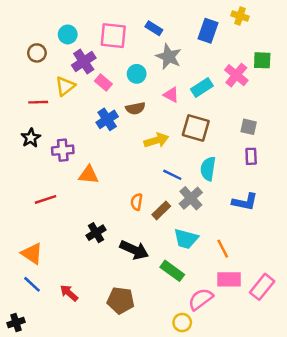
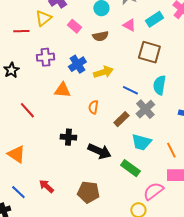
pink rectangle: (103, 82) -> (74, 26), moved
blue cross: (107, 119) -> (77, 64), moved
black star: (31, 138) -> (11, 70), moved
yellow arrow: (156, 140) -> (103, 72), moved
purple cross: (63, 150) -> (45, 57), moved
red line: (46, 199) -> (27, 110), turned 66
orange semicircle: (137, 202) -> (93, 107), moved
black cross: (96, 233) -> (68, 137), turned 35
blue line: (32, 284) -> (18, 192), moved

